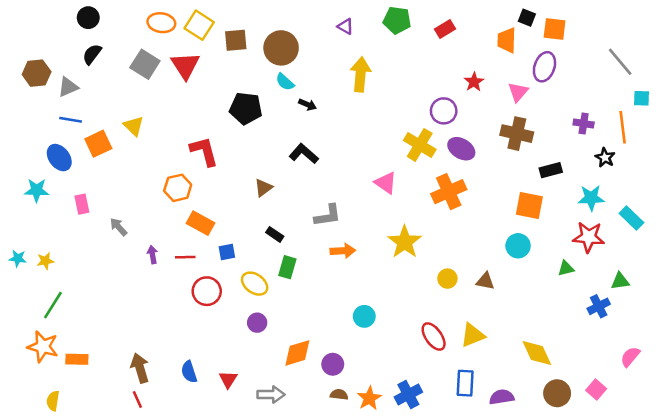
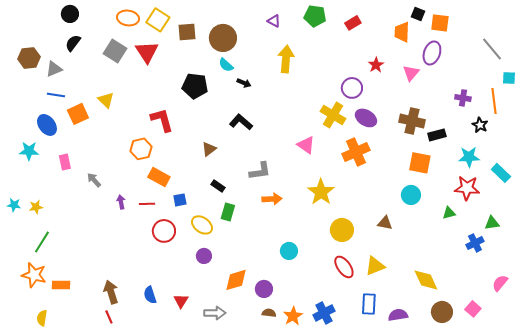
brown cross: (517, 134) -> (412, 121), moved
yellow circle: (447, 279) -> (342, 230), moved, size x1.5

